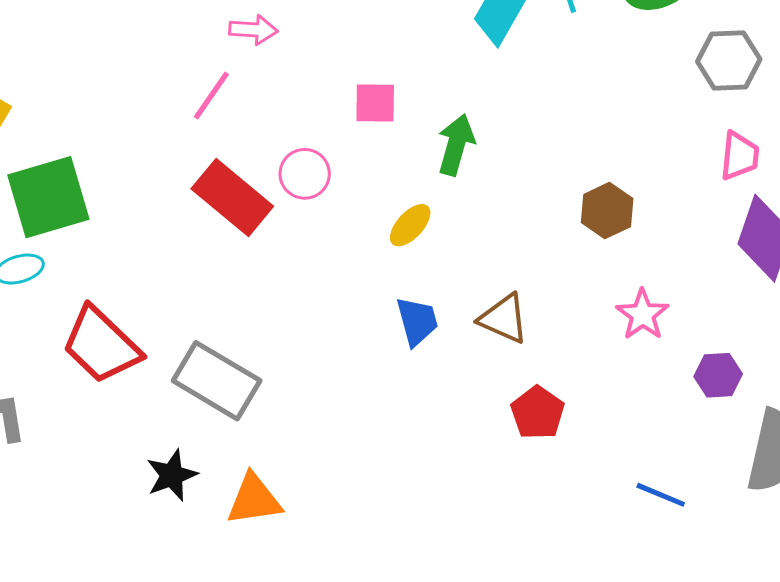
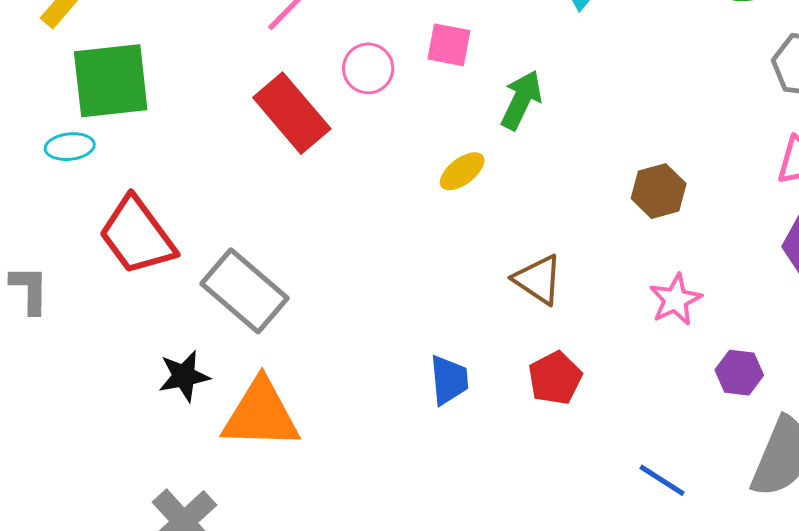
pink circle: (305, 174) -> (368, 68), moved
blue trapezoid: (417, 321) -> (449, 380), moved
orange triangle: (254, 500) -> (261, 414), size x1.4

